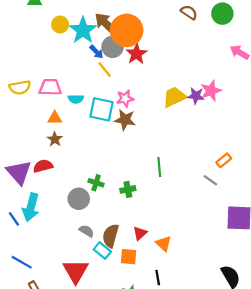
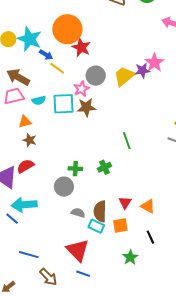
brown arrow: (106, 24) -> (18, 77), moved
gray circle: (113, 47) -> (96, 76), moved
cyan arrow: (31, 207) -> (24, 205), turned 85

